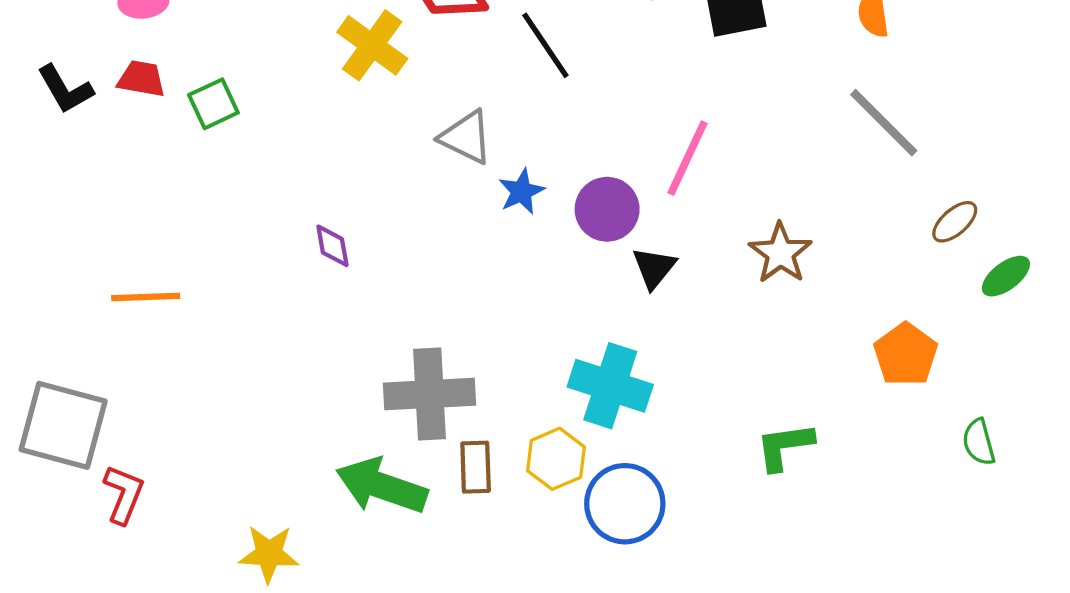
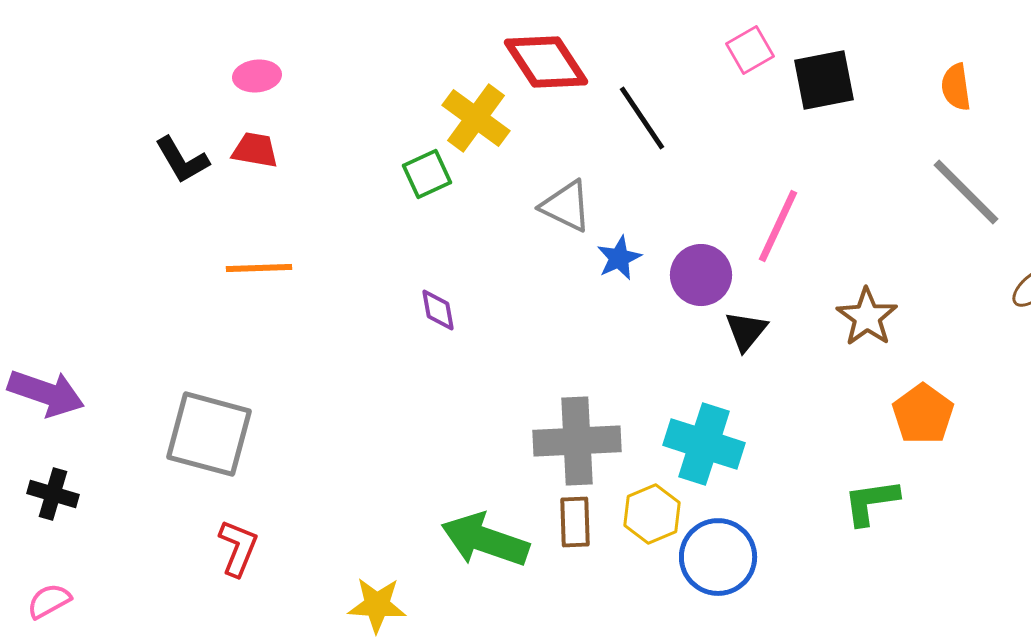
green square: (213, 104) -> (427, 174), moved
orange line: (146, 297) -> (259, 268), moved
orange pentagon: (906, 354) -> (923, 414), moved
gray cross: (430, 394) -> (577, 441), moved
gray square: (63, 425) -> (209, 434), moved

